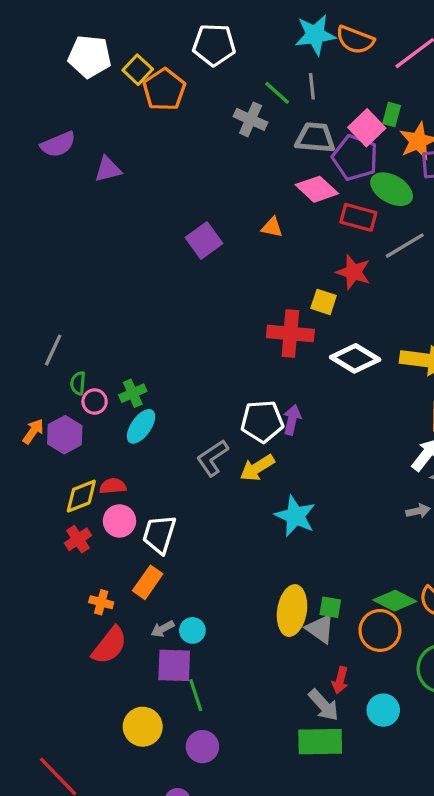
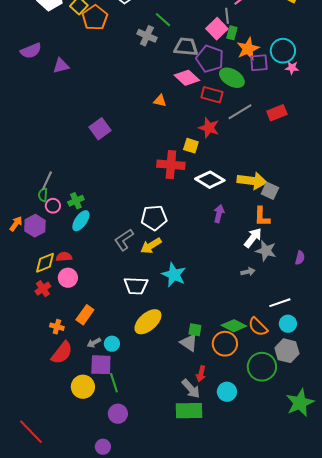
gray line: (312, 86) -> (227, 16), moved
pink square: (367, 128) -> (217, 29), moved
purple square: (204, 241) -> (100, 129), moved
gray line: (53, 350) -> (47, 181), moved
purple arrow: (292, 420) -> (219, 214), moved
white trapezoid: (159, 534) -> (136, 286), moved, turned -105
yellow ellipse: (292, 611) -> (148, 322), moved, turned 40
yellow circle: (143, 727) -> (83, 387), moved

